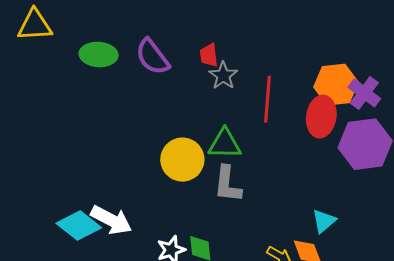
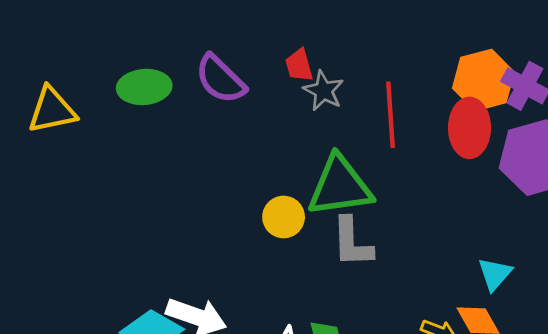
yellow triangle: (35, 25) -> (52, 110), moved
green triangle: (225, 144) -> (340, 186), size x1.4
yellow circle: (182, 160) -> (284, 217), size x0.7

